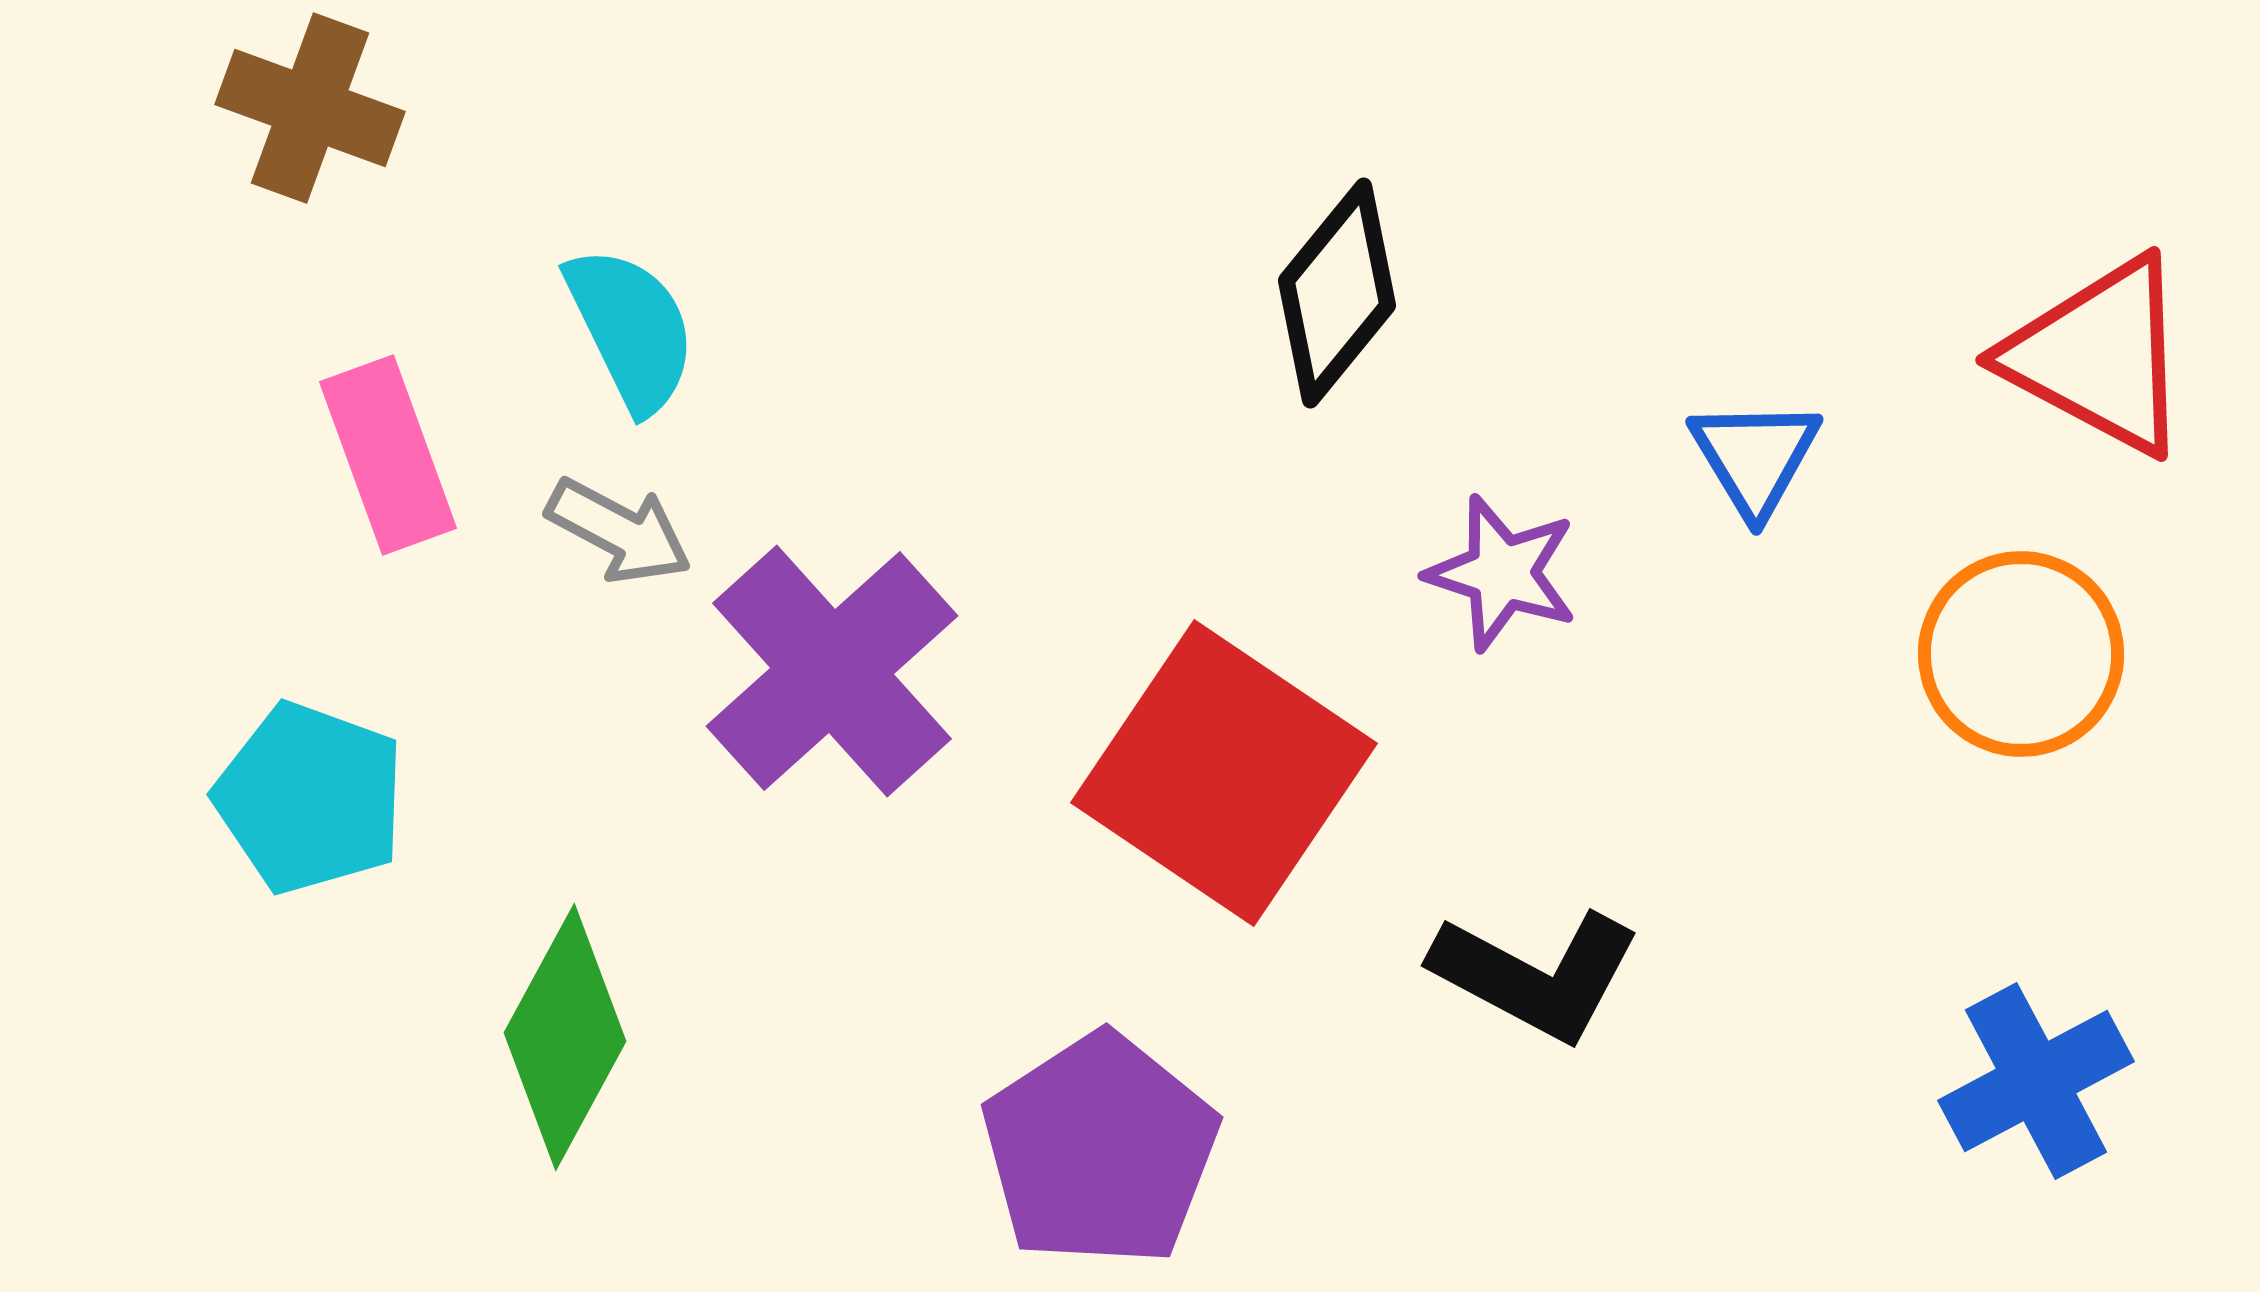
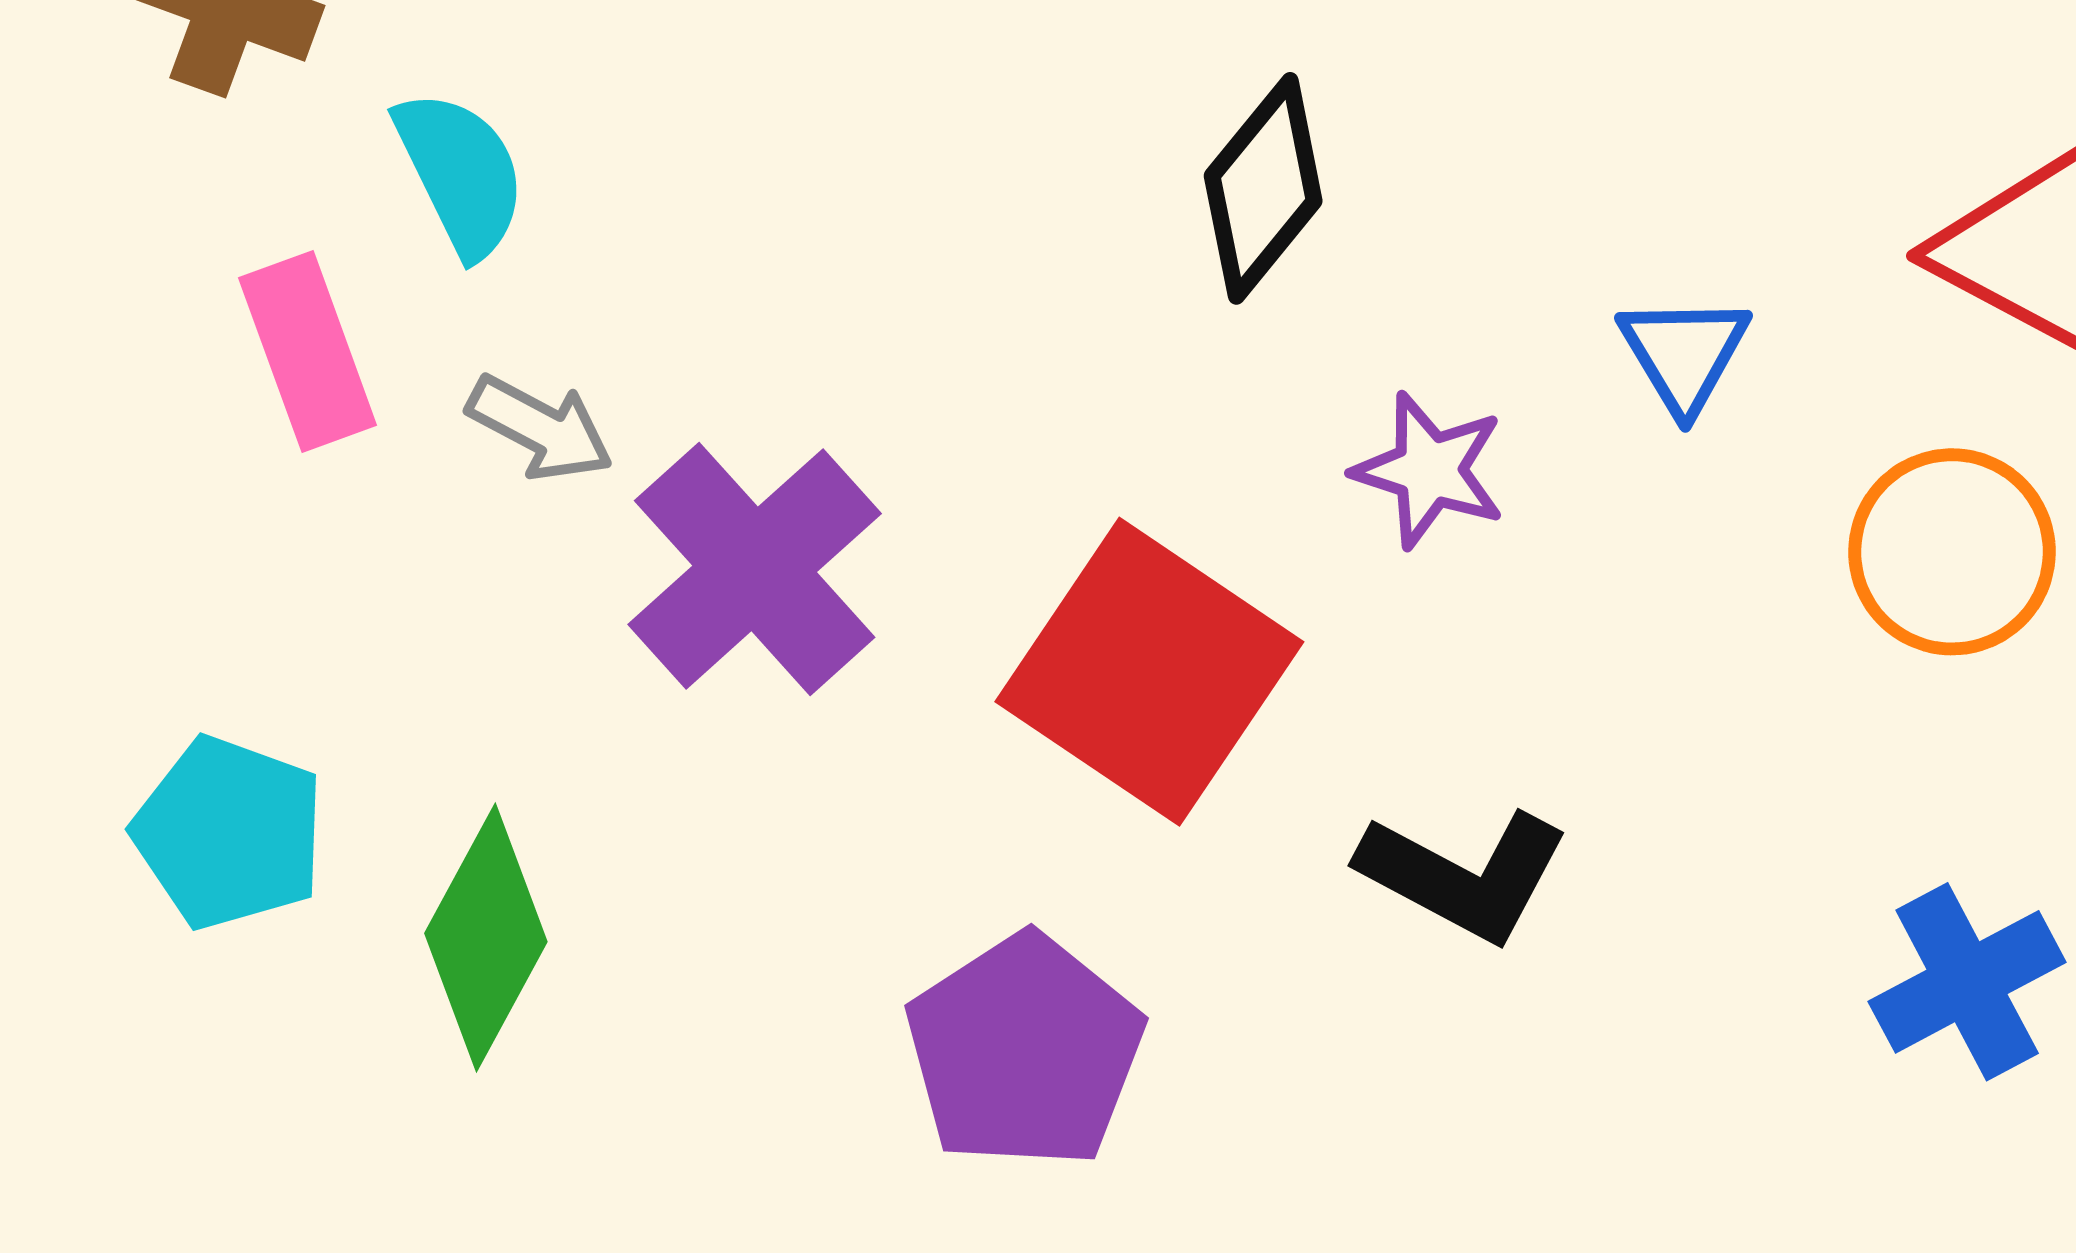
cyan semicircle: (631, 329) -> (461, 173), moved
cyan pentagon: (310, 798) -> (229, 833), moved

